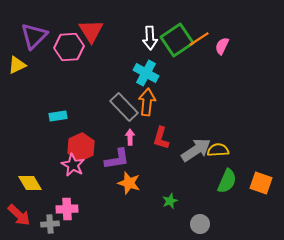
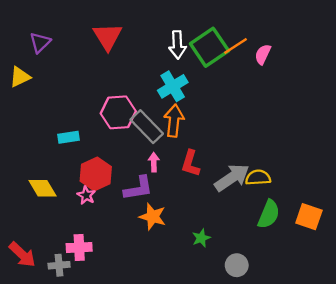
purple triangle: (34, 36) -> (40, 42), size x0.7
pink hexagon: (69, 47) -> (118, 112), moved
cyan cross: (146, 73) -> (173, 86), turned 30
pink star: (73, 165) -> (86, 195), size x0.7
yellow diamond: (30, 183) -> (42, 188), moved

